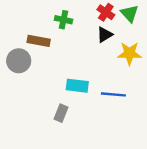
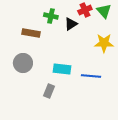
red cross: (106, 12) -> (85, 10), turned 32
black triangle: (105, 35) -> (71, 24), moved
gray circle: (19, 61) -> (23, 63), moved

